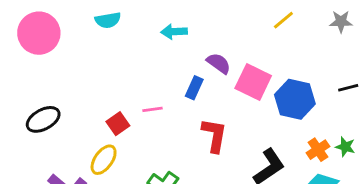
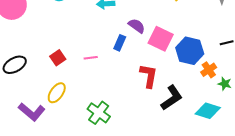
red square: (118, 124) -> (58, 58), moved
red L-shape: (214, 135) -> (149, 76), moved
orange cross: (318, 150) -> (209, 70), moved

